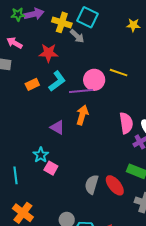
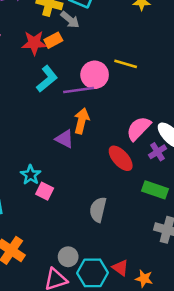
orange rectangle: (32, 84) -> (53, 40), moved
pink semicircle: (126, 123) -> (139, 128), turned -125
purple triangle: (57, 127) -> (65, 139), moved
red ellipse: (115, 185) -> (121, 158), moved

